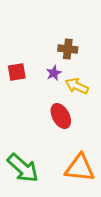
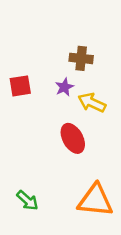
green arrow: (23, 168) -> (27, 200), size x0.6

